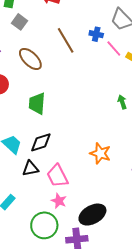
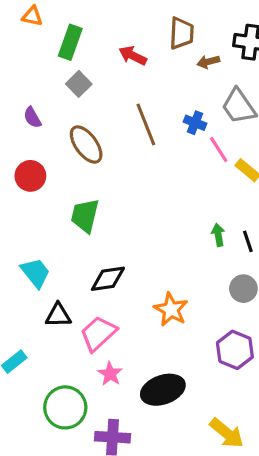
black diamond: (41, 142) -> (108, 279), moved
pink trapezoid: (57, 176) -> (98, 334), turned 65
pink star: (59, 201) -> (110, 374), moved
black ellipse: (92, 215) -> (163, 390), moved

